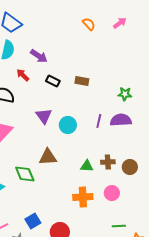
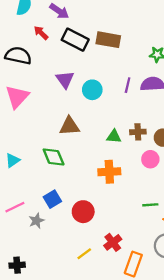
black rectangle: (53, 81) -> (75, 40), size x1.6
brown rectangle: (82, 81) -> (108, 40), size x1.5
green diamond: (25, 174) -> (54, 157), moved
pink circle: (112, 193) -> (150, 159), moved

